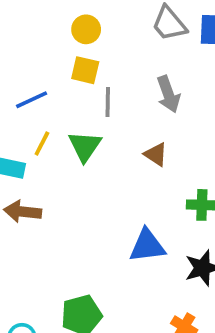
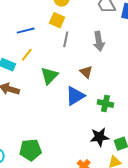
green triangle: (85, 146) -> (49, 76), moved
blue triangle: (147, 246) -> (75, 96), moved, turned -35

